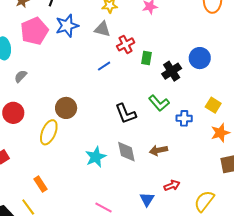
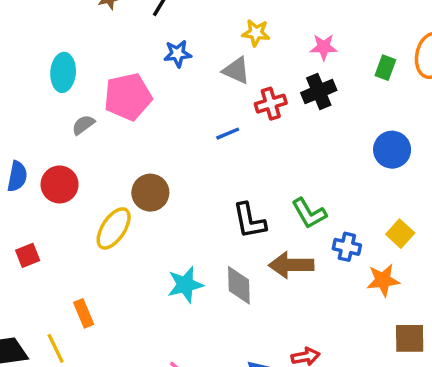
blue star: (67, 26) -> (178, 54), size x0.7
pink pentagon: (34, 31) -> (128, 97), moved
green rectangle: (147, 58) -> (385, 68), moved
black cross: (172, 71) -> (319, 92), moved
orange star: (220, 133) -> (383, 280), moved
brown arrow: (158, 150) -> (291, 265), moved, size x1.4

